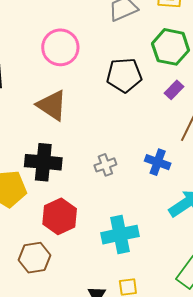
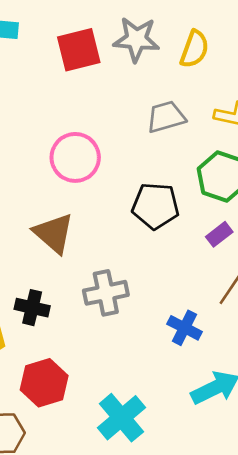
black cross: (43, 162) -> (32, 308), size x0.7
gray cross: (105, 165) -> (106, 293), moved, size x1.5
cyan cross: (120, 235) -> (121, 418), turned -36

